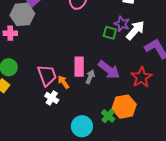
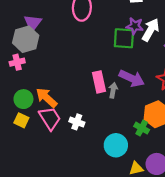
green square: (110, 33) -> (124, 38), size x1.5
pink trapezoid: (47, 75) -> (50, 118), moved
orange arrow: (63, 82) -> (47, 98), moved, size x1.5

